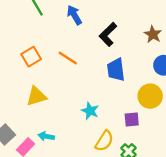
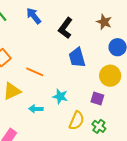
orange line: (68, 58) -> (35, 72), moved
purple square: (132, 120) -> (97, 98), turned 32
cyan arrow: (46, 136) -> (36, 109), moved

